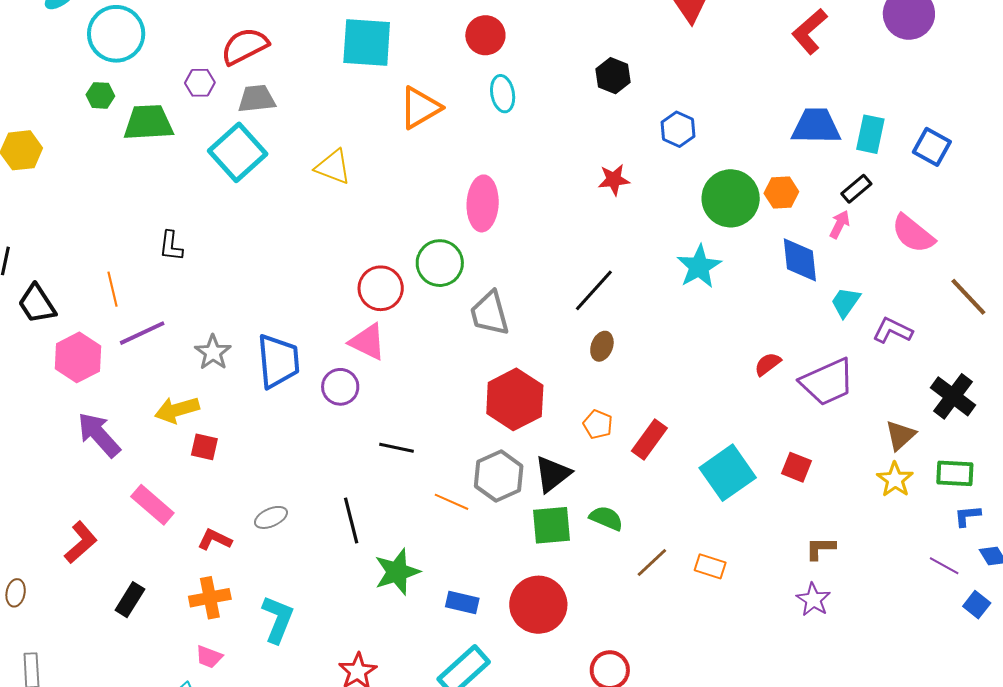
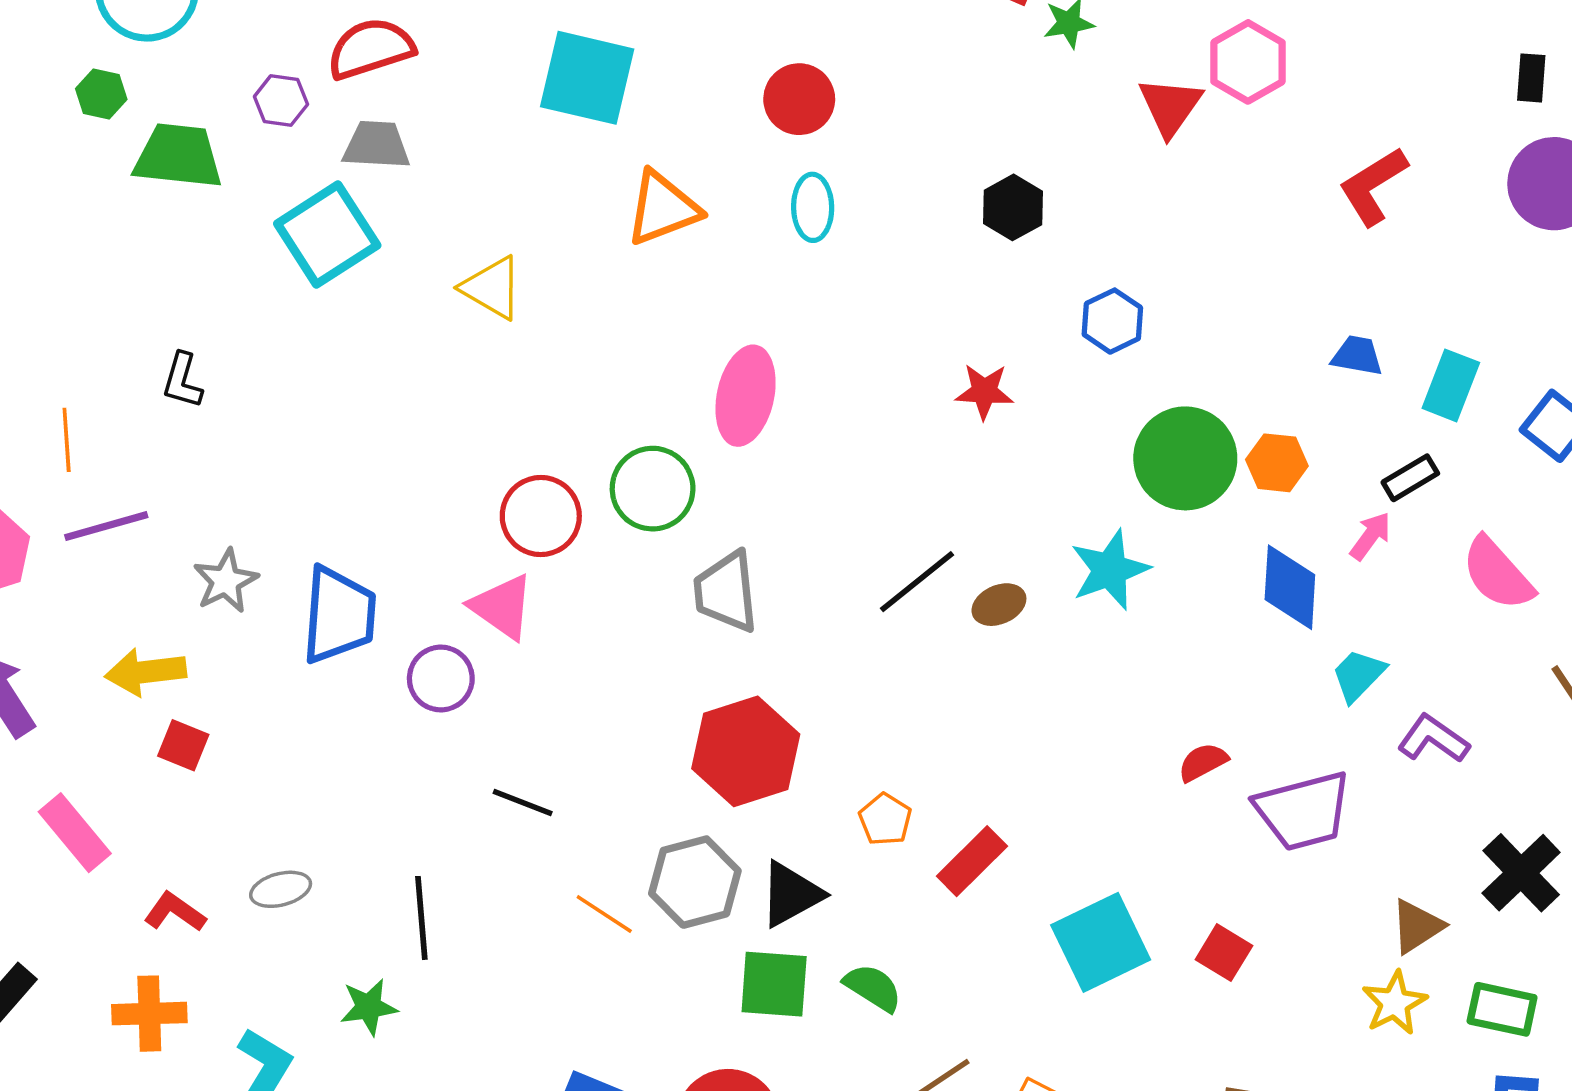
blue trapezoid: (816, 126) -> (1357, 356), size x0.6
brown ellipse: (602, 346) -> (999, 605), moved, turned 36
green star: (397, 572) -> (369, 1007), moved, size x0.7

